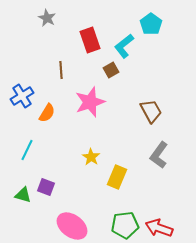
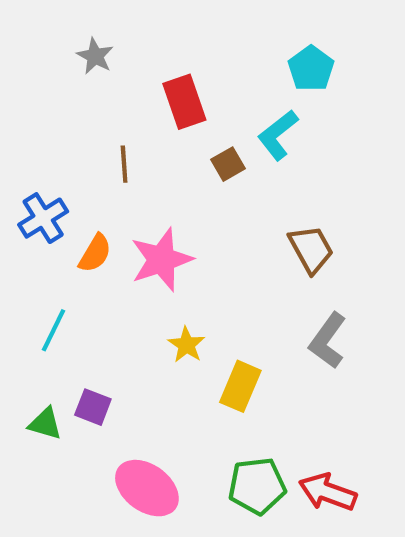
cyan L-shape: (124, 46) -> (278, 135), moved
pink star: (90, 102) -> (162, 260), moved

